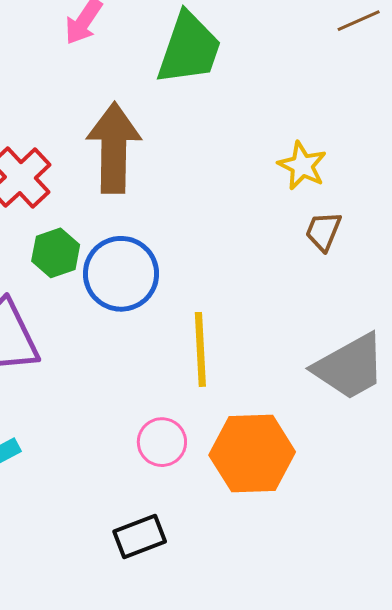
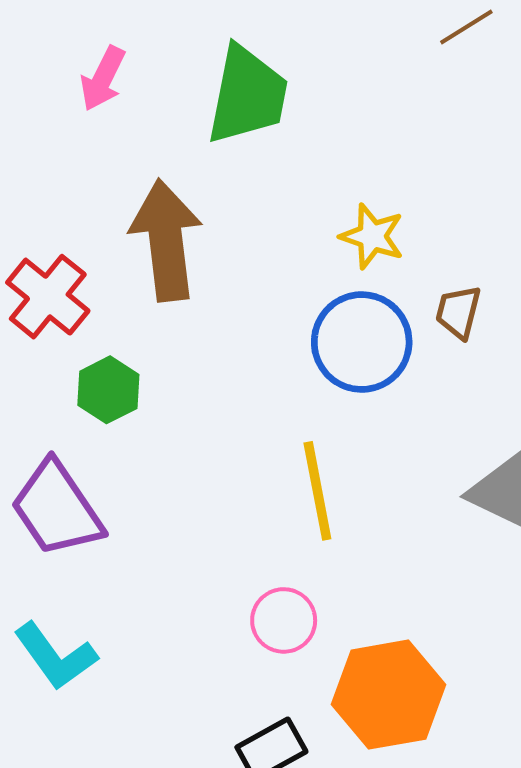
yellow star: (302, 166) -> (372, 236), moved
blue circle: (121, 274) -> (362, 342), moved
orange hexagon: (252, 454) -> (389, 695), moved

